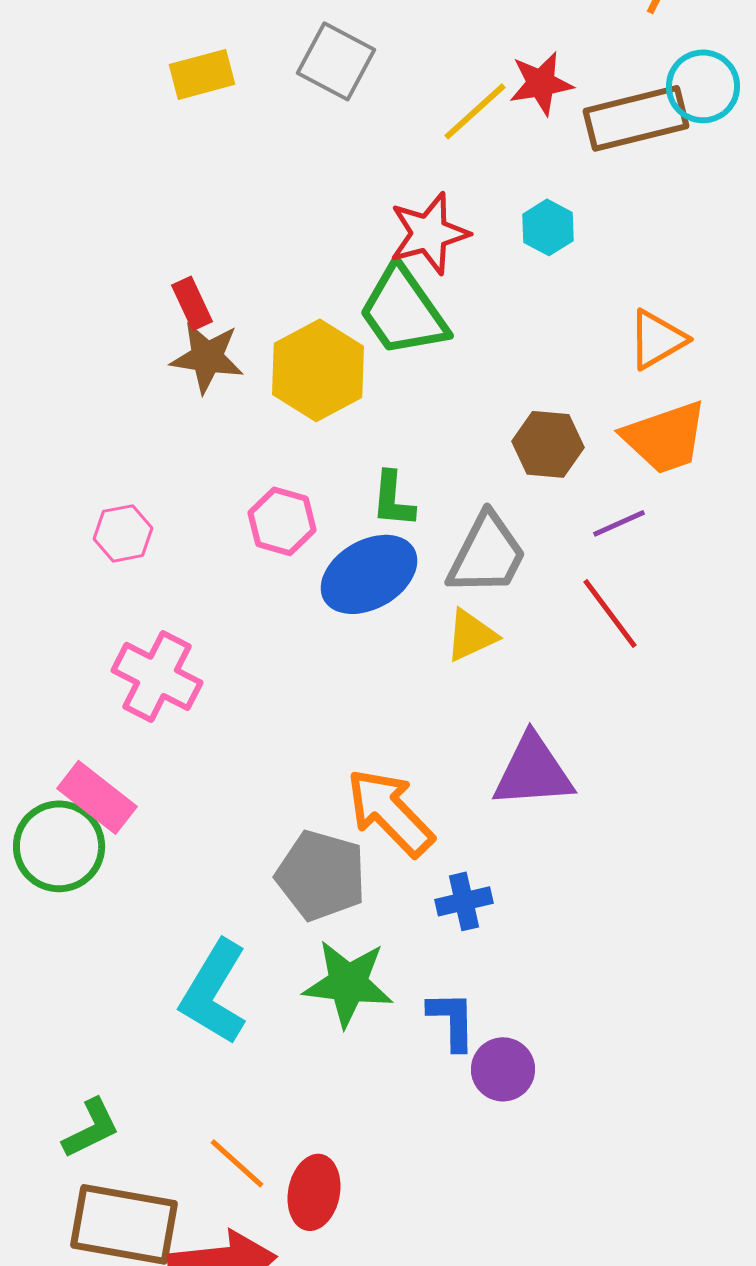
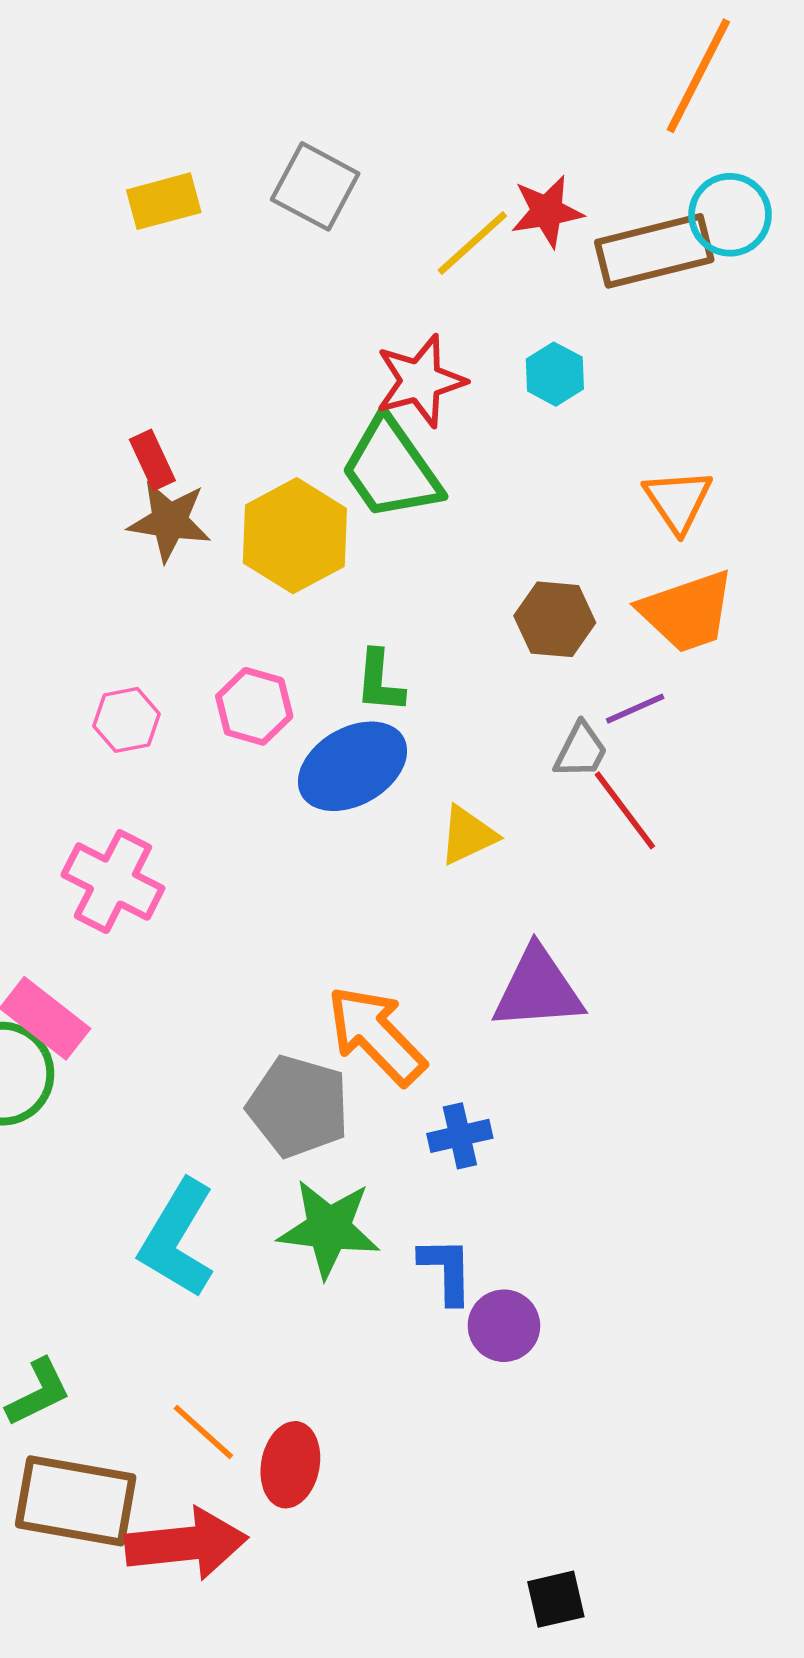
orange triangle: (657, 339) -> (678, 501), turned -34
pink hexagon: (123, 533) -> (126, 720), moved
gray trapezoid: (487, 554) -> (581, 750), moved, size x0.6

